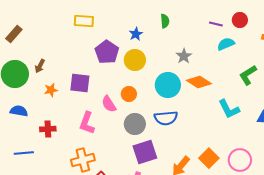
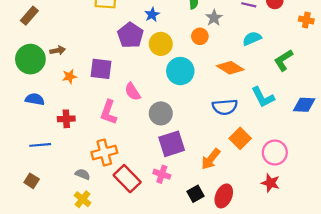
blue star: (136, 34) -> (152, 15), moved
cyan semicircle: (226, 44) -> (252, 38), moved
gray star: (184, 56) -> (214, 18), moved
brown arrow: (40, 66) -> (58, 50), turned -128
cyan circle: (168, 85) -> (180, 71), moved
orange circle: (129, 94) -> (200, 36), moved
blue semicircle: (166, 118) -> (225, 107), moved
orange square: (209, 158) -> (240, 138), moved

